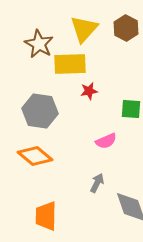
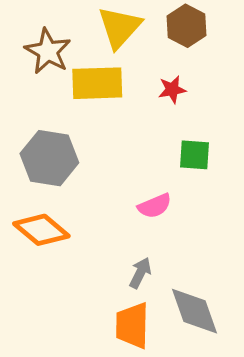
red star: (89, 91) -> (172, 90), moved
orange trapezoid: (46, 216) -> (132, 325), moved

